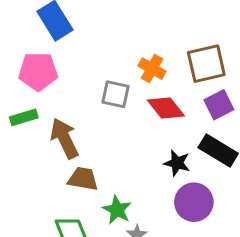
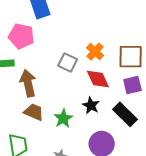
black star: (177, 163) -> (91, 105), moved
green star: (117, 210) -> (63, 118), moved

